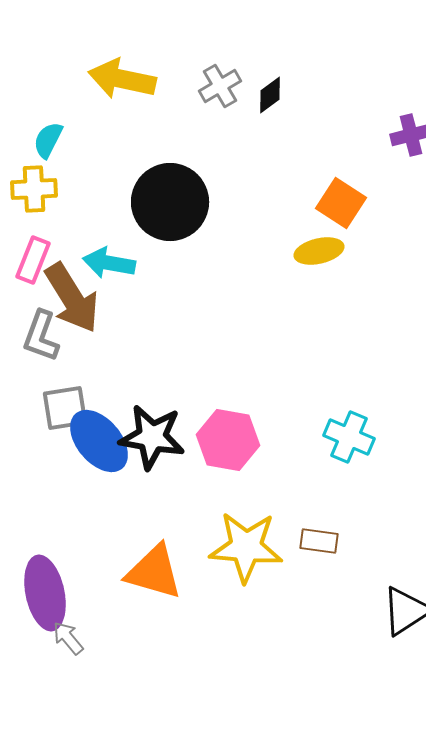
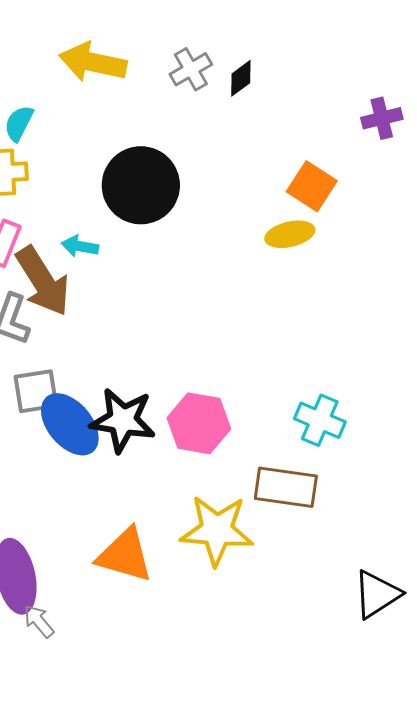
cyan arrow: (109, 263) -> (80, 246), size x0.7
brown rectangle: (319, 541) -> (286, 487), moved, size x1.6

